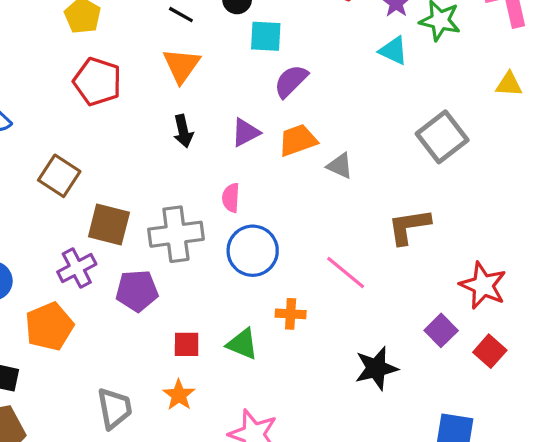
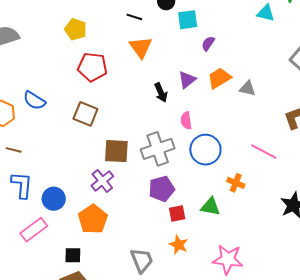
purple semicircle: (291, 81) -> (208, 44), size x0.7
black arrow: (183, 131) -> (161, 92), moved
brown square: (59, 176) -> (85, 114), moved
purple pentagon: (137, 291) -> (162, 189), moved
orange cross: (291, 314) -> (236, 183), turned 30

